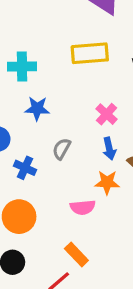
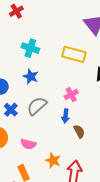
gray semicircle: (62, 149) -> (37, 106), size x1.5
orange star: (107, 182) -> (53, 160), moved
pink semicircle: (83, 207) -> (28, 144), moved

